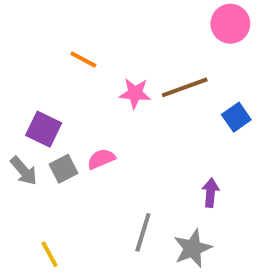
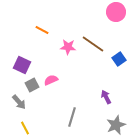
brown line: (185, 87) -> (93, 44), turned 55
gray arrow: (24, 171) -> (19, 102), moved
purple arrow: (210, 193) -> (106, 97), turned -32
gray star: (193, 248) -> (116, 125), moved

